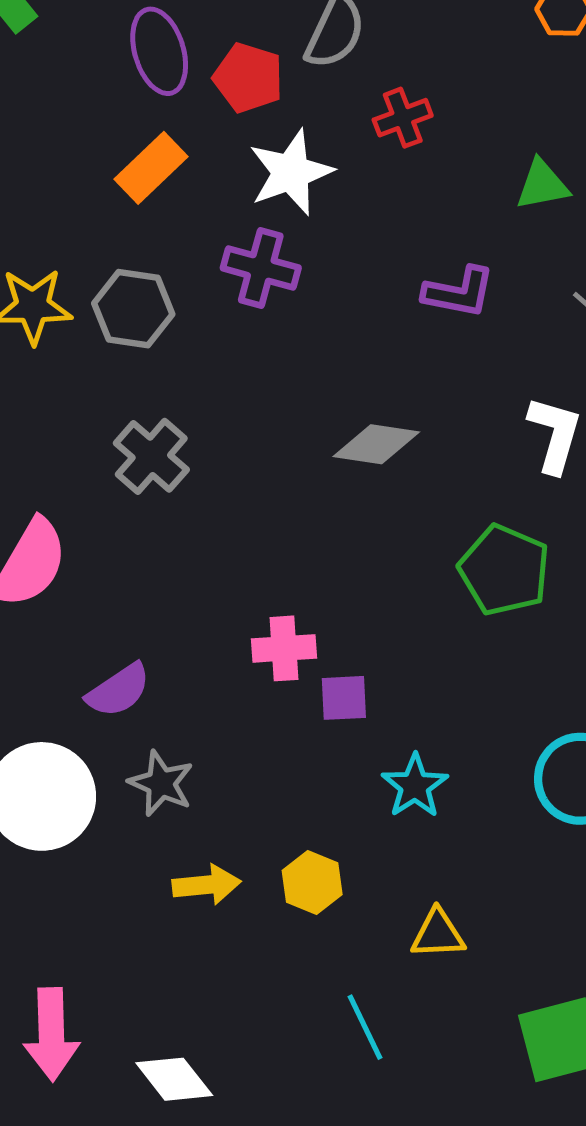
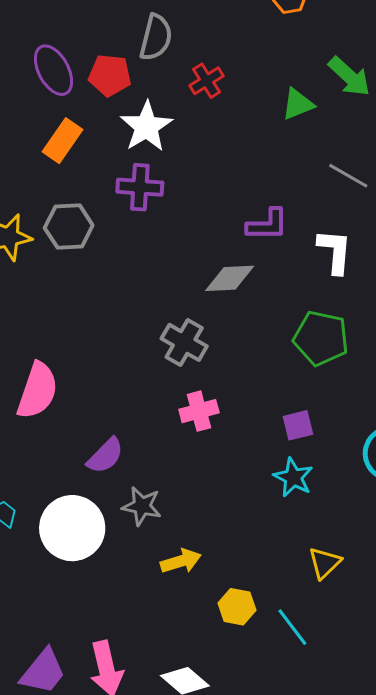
purple L-shape: (459, 292) -> (267, 225), moved
gray cross: (151, 456) -> (184, 342), moved
purple square: (344, 698) -> (298, 425), moved
yellow hexagon: (312, 882) -> (237, 607), moved
yellow triangle: (438, 934) -> (325, 563), turned -30

